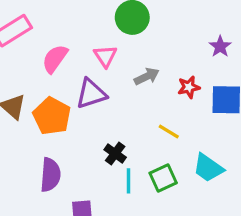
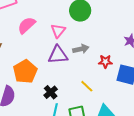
purple triangle: (91, 94) -> (58, 55), moved
orange pentagon: (52, 116) -> (25, 72), moved

